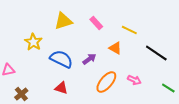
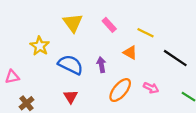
yellow triangle: (63, 21) -> (73, 23), turned -48
purple arrow: (89, 59) -> (101, 65), turned -64
red triangle: (61, 88) -> (71, 97), turned 40

